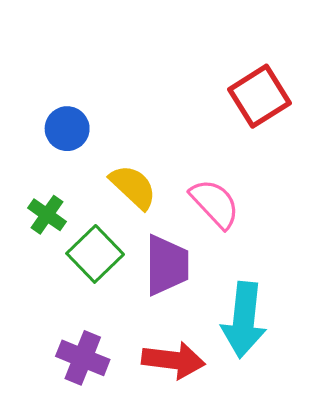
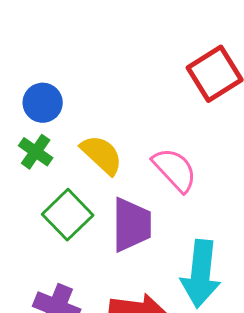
green cross: (47, 215) -> (36, 152), moved

